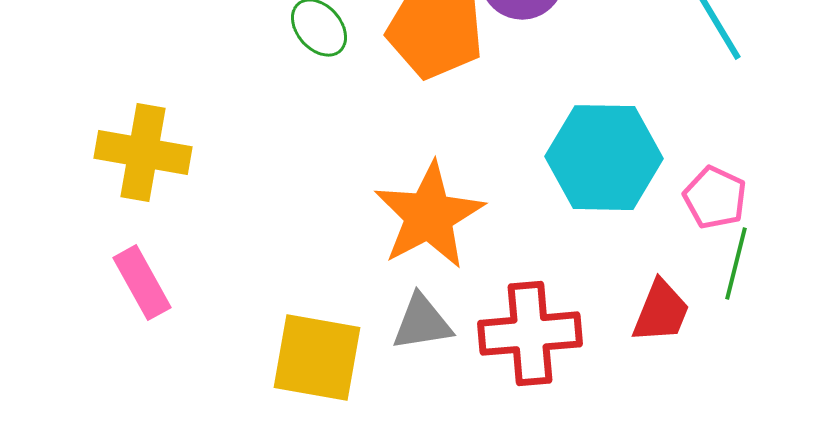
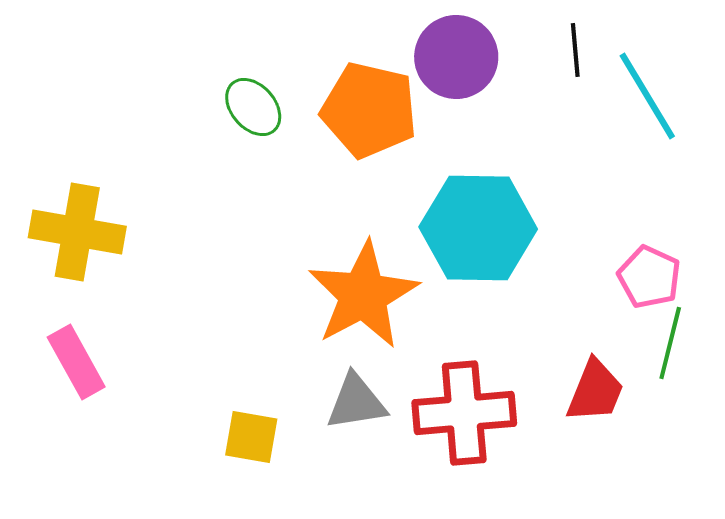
cyan hexagon: (604, 158) -> (478, 228), moved
yellow square: (317, 358) -> (251, 437), size x0.6

